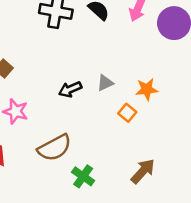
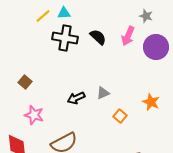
orange star: (147, 89) -> (151, 102), moved, turned 30

